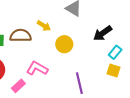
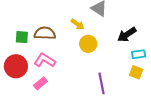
yellow arrow: (44, 26) -> (78, 24), moved
cyan rectangle: (115, 52) -> (139, 54), turned 40
pink L-shape: (37, 68) -> (45, 60), moved

